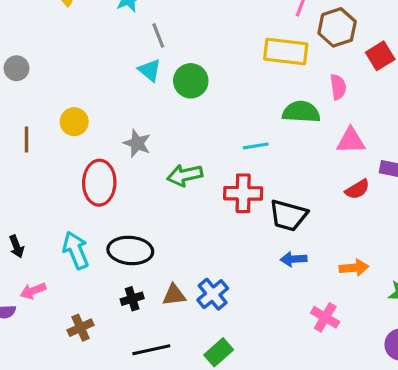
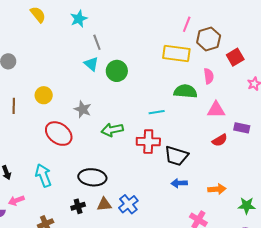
red ellipse: (99, 183) -> (59, 134), turned -56
black ellipse: (130, 250) -> (92, 177), moved

